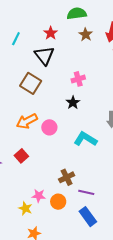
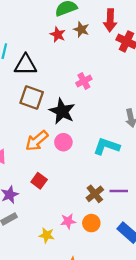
red star: (51, 33) -> (58, 35), moved
black triangle: (44, 56) -> (25, 65), moved, turned -40
black star: (73, 103) -> (62, 111), moved, size x1.6
purple line: (86, 192) -> (119, 191), moved
yellow star: (25, 208) -> (47, 235), moved

